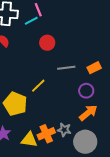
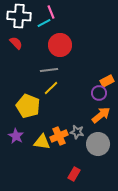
red circle: (47, 43) -> (60, 45), size x1.5
gray line: (66, 68) -> (49, 70), moved
orange rectangle: (94, 68) -> (107, 81), moved

